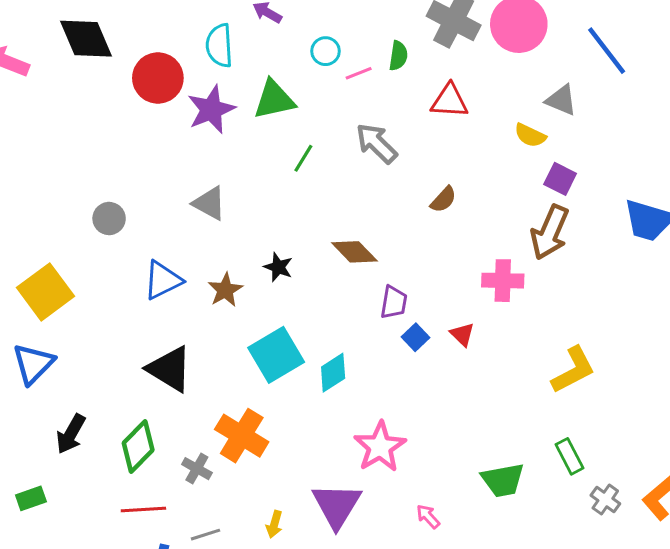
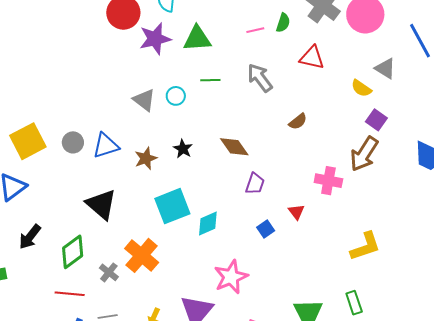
cyan circle: (326, 51) -> (176, 96), moved
green line: (303, 158) -> (210, 80), turned 48
gray circle: (109, 219) -> (73, 142), moved
blue square: (416, 337) -> (266, 229), moved

